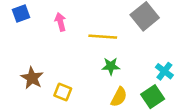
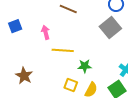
yellow line: (103, 37) -> (63, 50), moved
yellow square: (63, 92) -> (71, 85), moved

